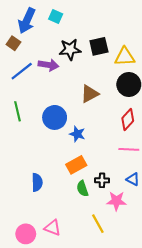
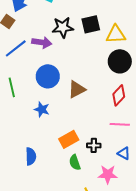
brown triangle: (90, 94) -> (77, 89), moved
blue circle: (55, 117) -> (48, 76), moved
blue star: (77, 134) -> (42, 109), moved
black cross: (102, 180) -> (94, 145), moved

